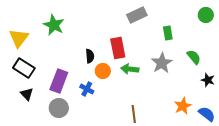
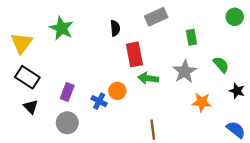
black semicircle: (90, 56) -> (115, 28), moved
orange circle: (103, 71) -> (117, 91), moved
purple rectangle: (59, 81) -> (67, 92), size x0.7
orange star: (183, 106) -> (202, 102), moved, turned 30

